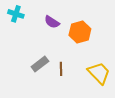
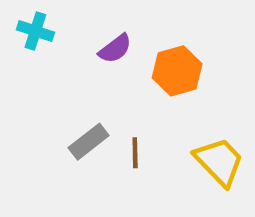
purple semicircle: (52, 22) -> (115, 49), turned -70

